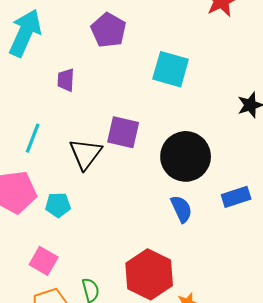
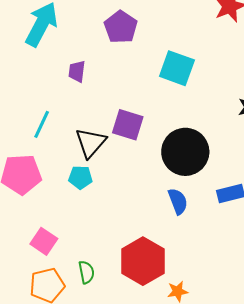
cyan pentagon: (58, 205) -> (80, 177), moved

